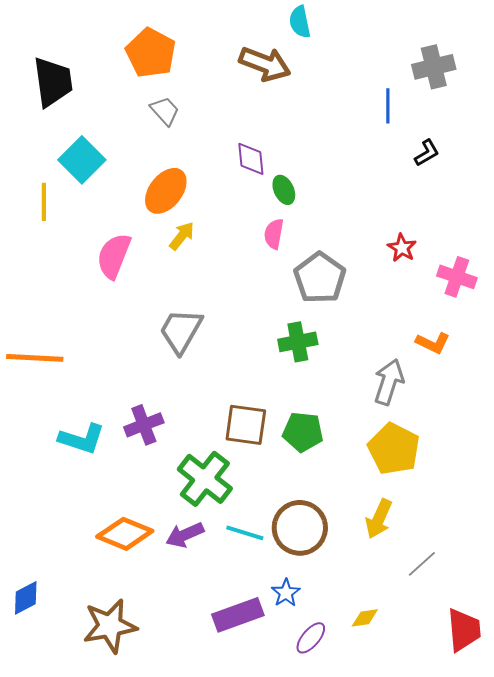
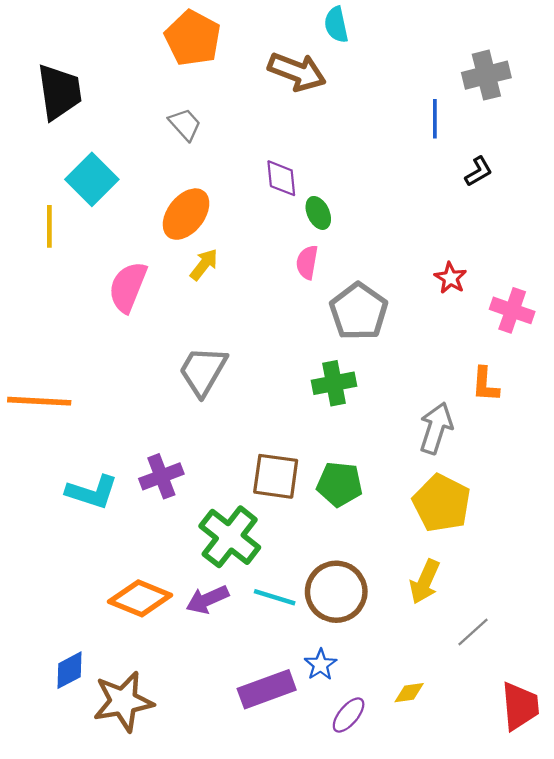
orange pentagon: (151, 53) -> (193, 38), moved
orange L-shape: (433, 343) -> (485, 384), turned 68
blue diamond: (26, 598) -> (69, 670), moved

